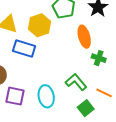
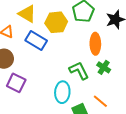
green L-shape: (76, 82) -> (79, 71), moved
cyan ellipse: (46, 96) -> (62, 92), moved

